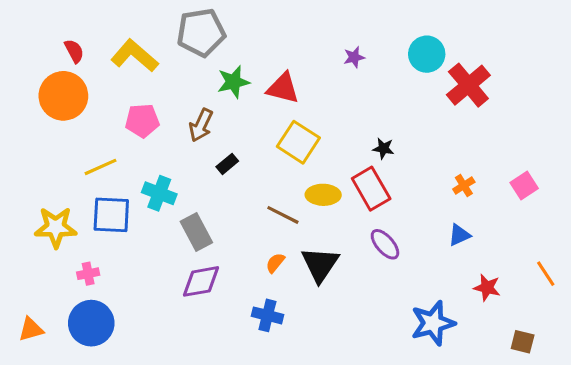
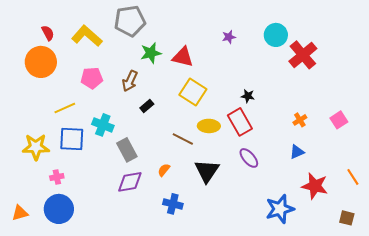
orange semicircle: (275, 263) -> (164, 170), moved
red star: (487, 288) -> (315, 186), size x1.5
brown square: (523, 342) -> (347, 218), moved

